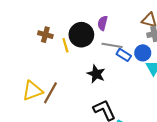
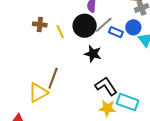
black circle: (81, 35) -> (85, 26), moved
gray line: (112, 45) -> (104, 25), turned -42
yellow triangle: (32, 91) -> (38, 93), moved

